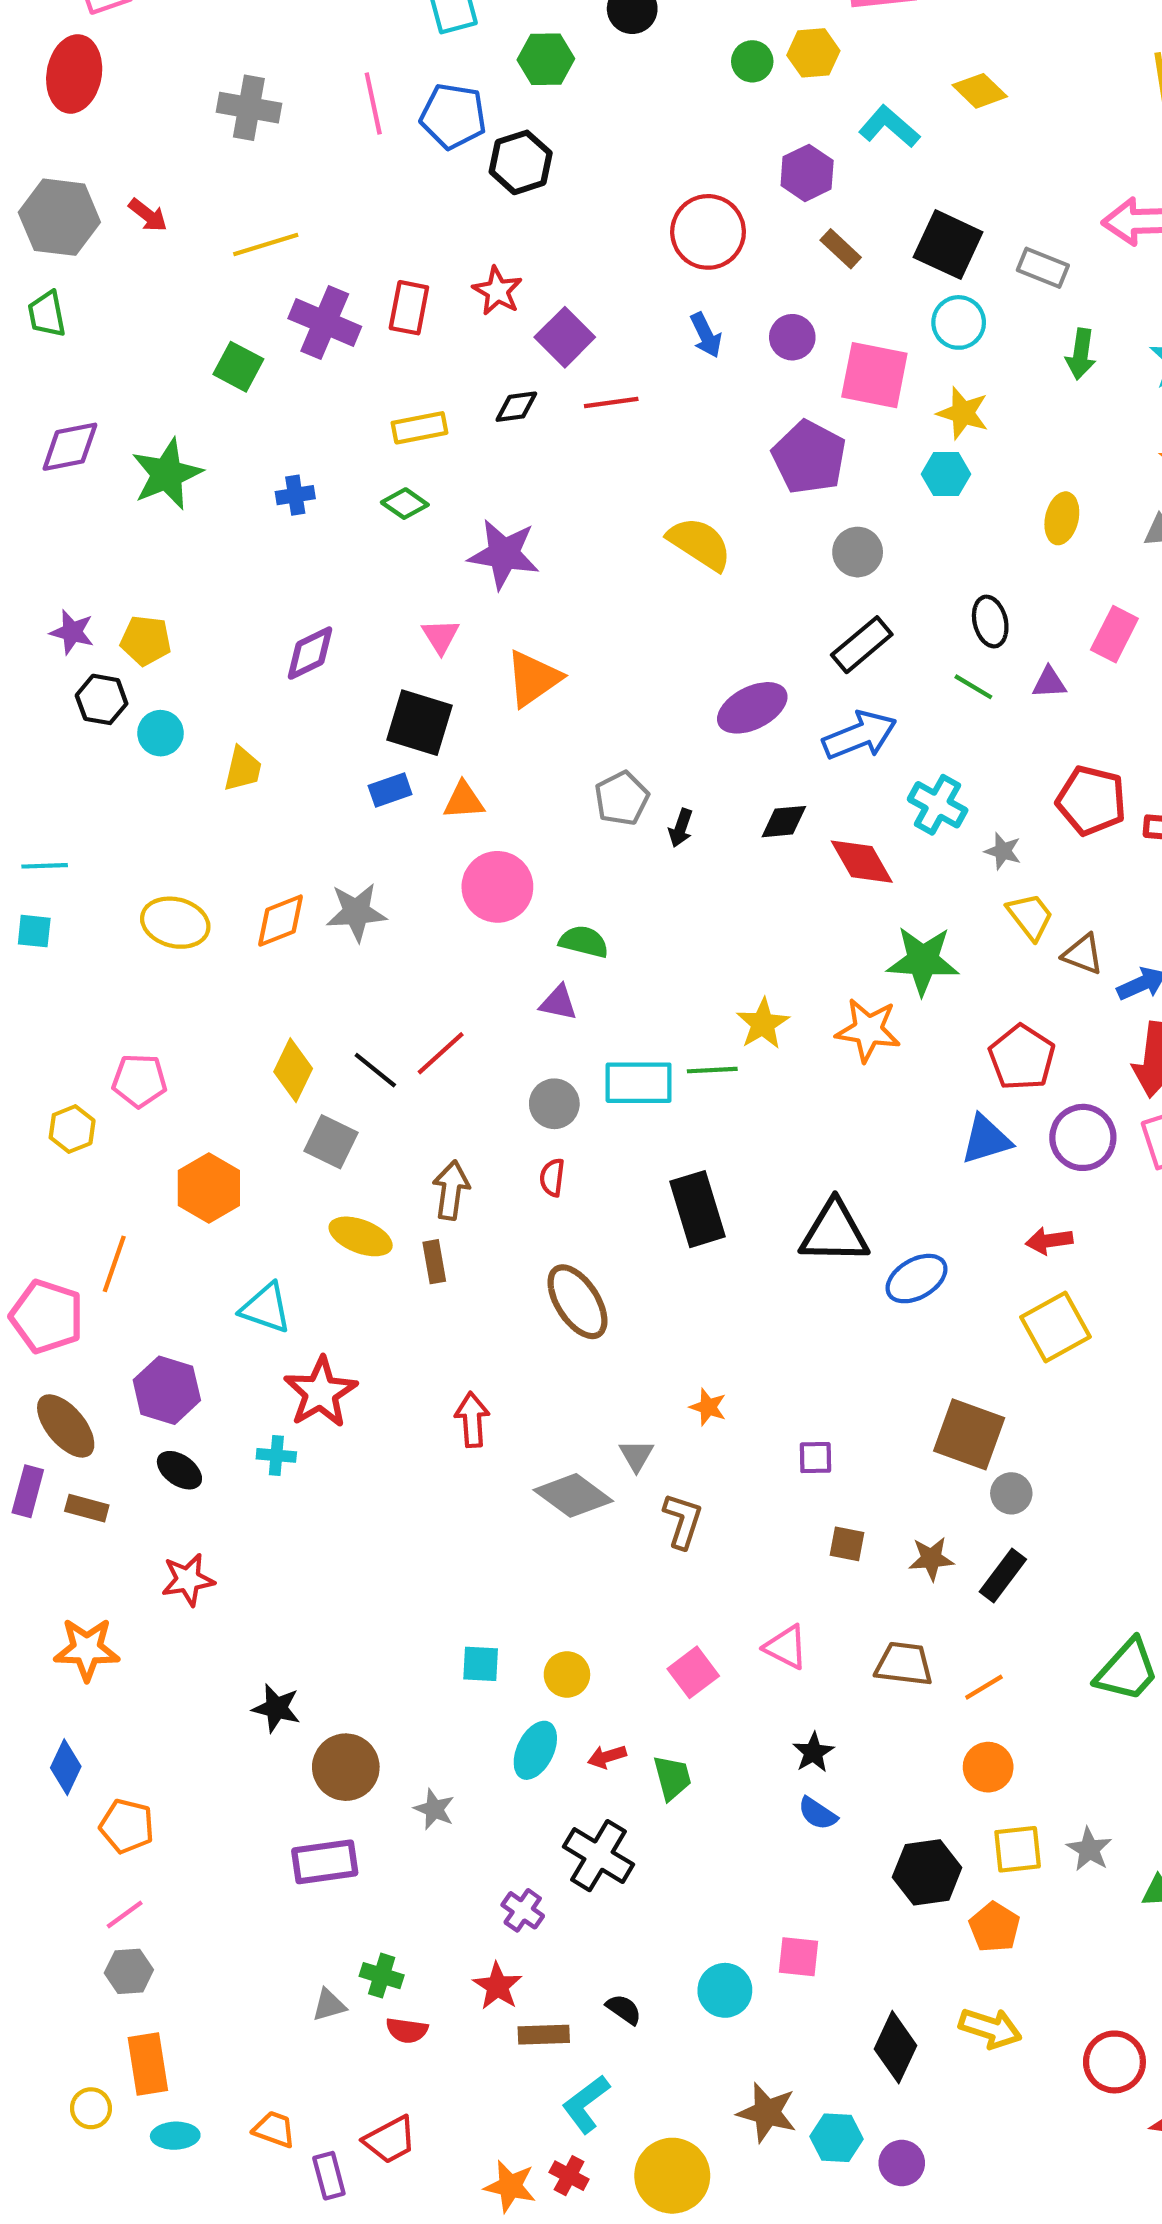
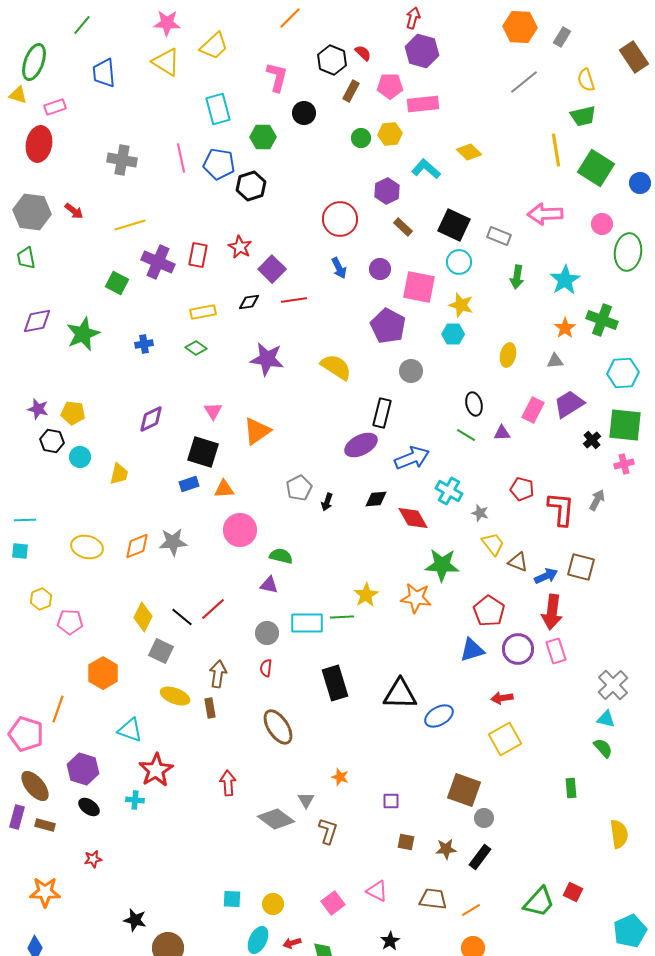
purple star: (504, 554) -> (267, 359), moved
black rectangle: (862, 645) -> (382, 413), moved, turned -36
red pentagon: (1091, 801) -> (522, 489), size x0.7
yellow hexagon: (72, 1129) -> (41, 599), moved
red star: (188, 1580) -> (93, 859), size x0.7

